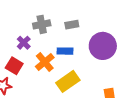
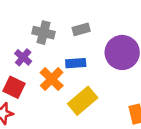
gray cross: (42, 24) -> (44, 33), turned 30

